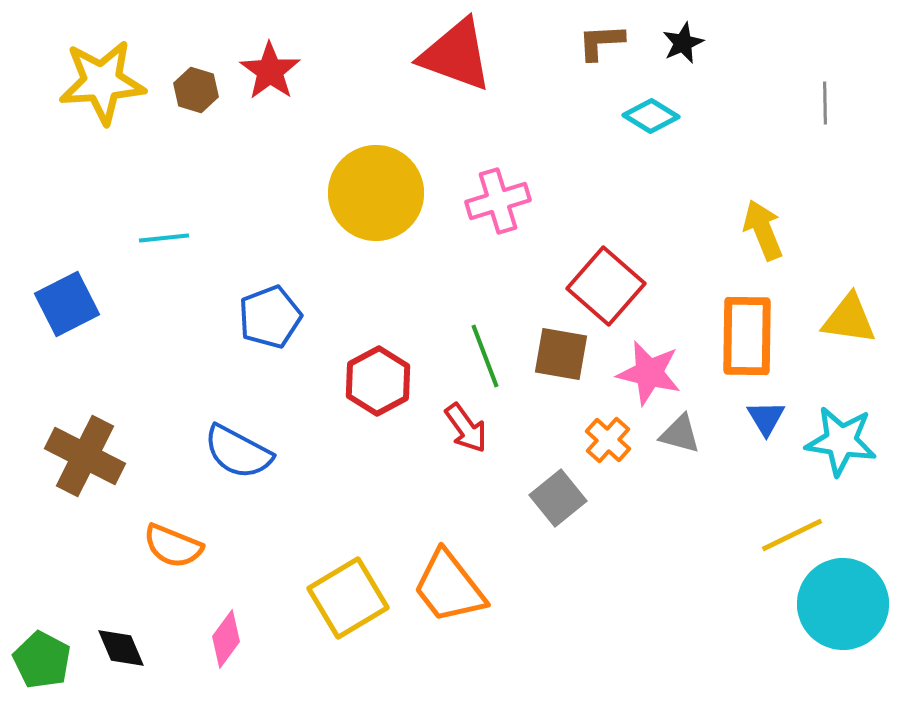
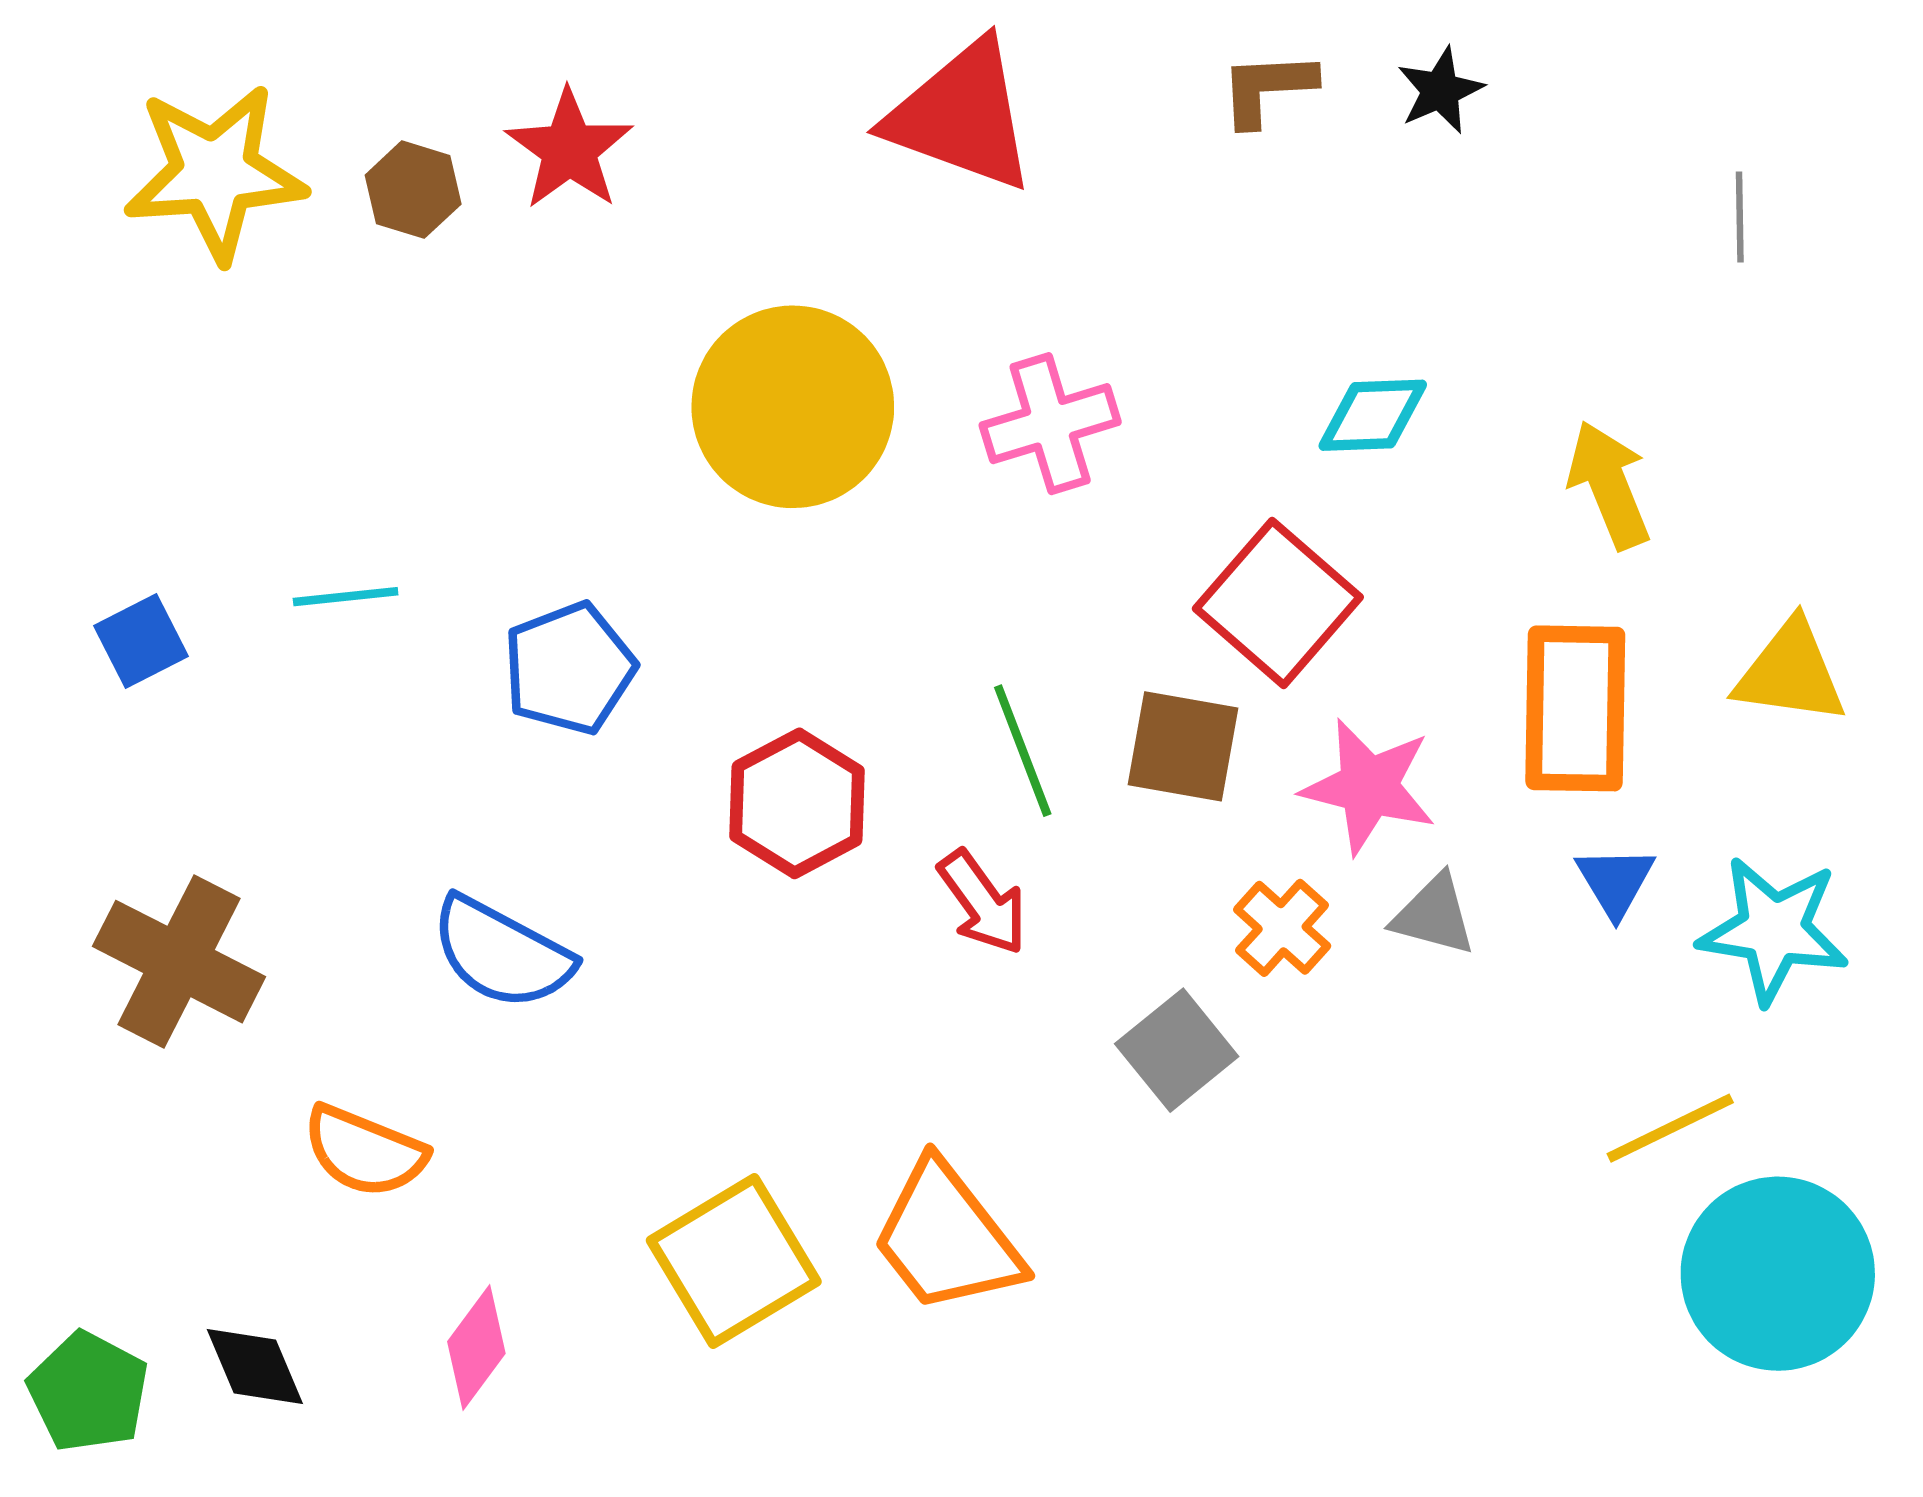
cyan diamond: (651, 116) -> (1373, 415), moved, turned -34
cyan line: (164, 238) -> (346, 597), moved
blue square: (67, 304) -> (141, 641), size x0.7

